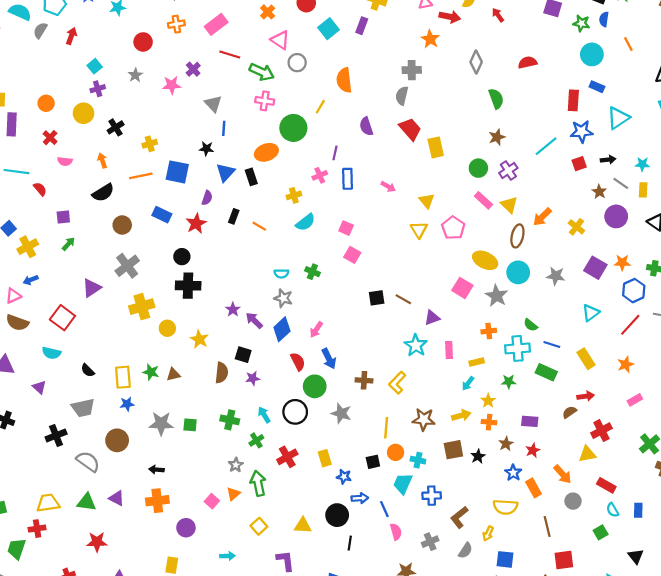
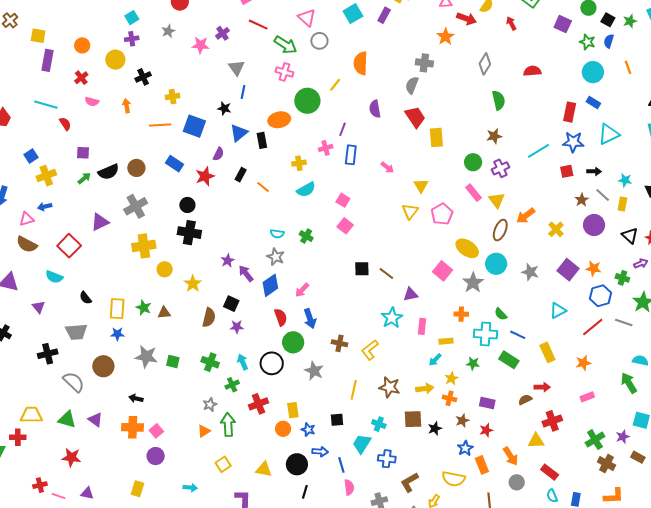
black semicircle: (103, 193) -> (109, 172), moved
orange circle: (396, 452) -> (283, 429), moved
pink square: (212, 501) -> (156, 431), moved

